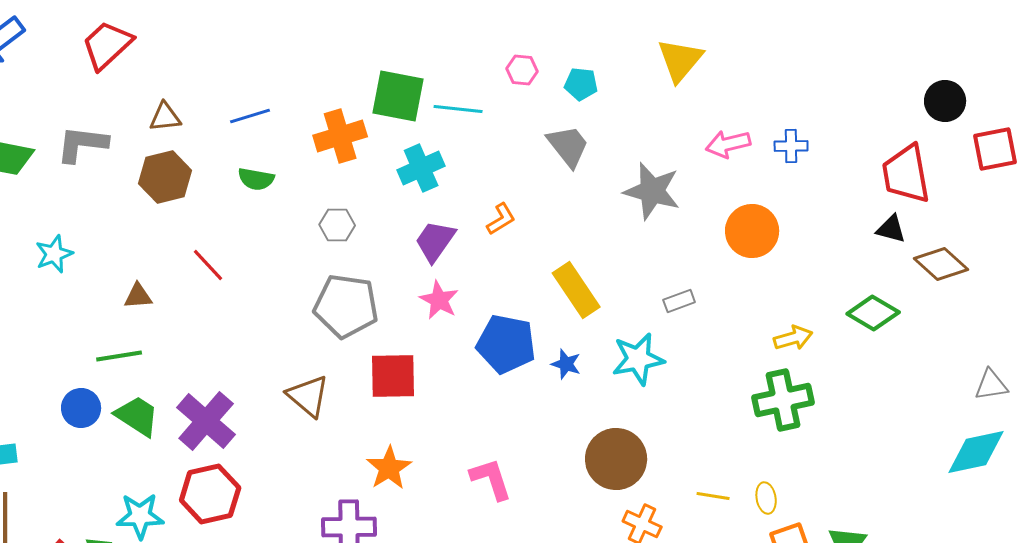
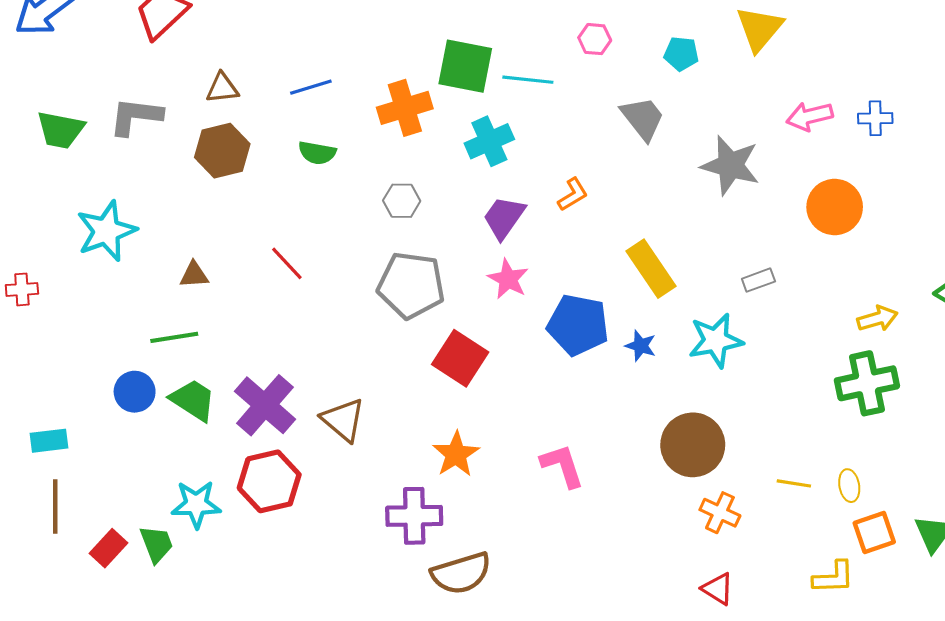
cyan pentagon: (581, 84) -> (681, 54), moved
cyan star: (54, 254) -> (106, 231), size x1.5
red line: (208, 265) -> (287, 263), moved
red square: (393, 376) -> (460, 358), turned 34
brown triangle: (308, 396) -> (343, 420), moved

